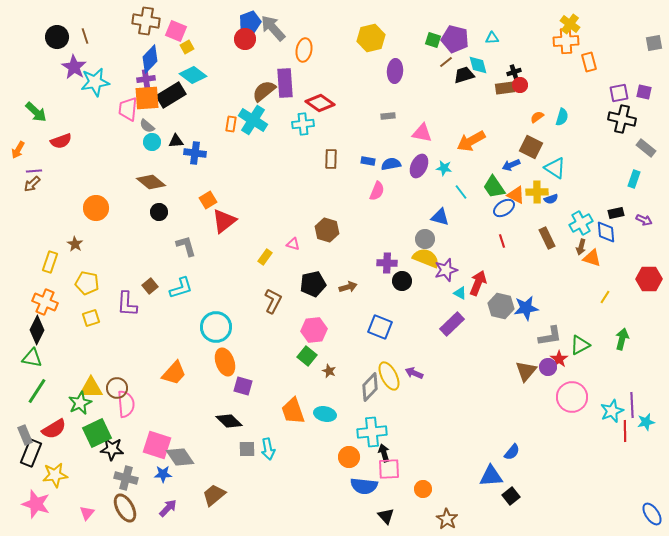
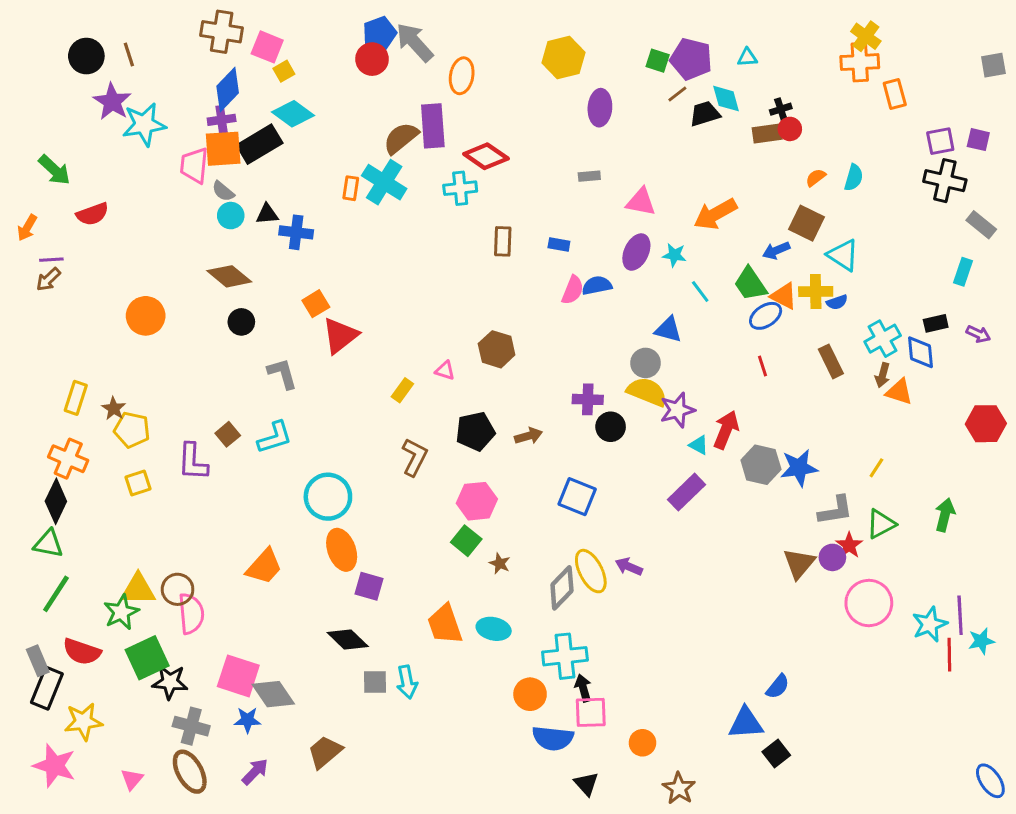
blue semicircle: (391, 164) -> (597, 285), moved
brown star: (75, 244) -> (114, 409), moved
yellow line: (605, 297) -> (876, 468), moved
red semicircle: (54, 429) -> (82, 652), turned 50

